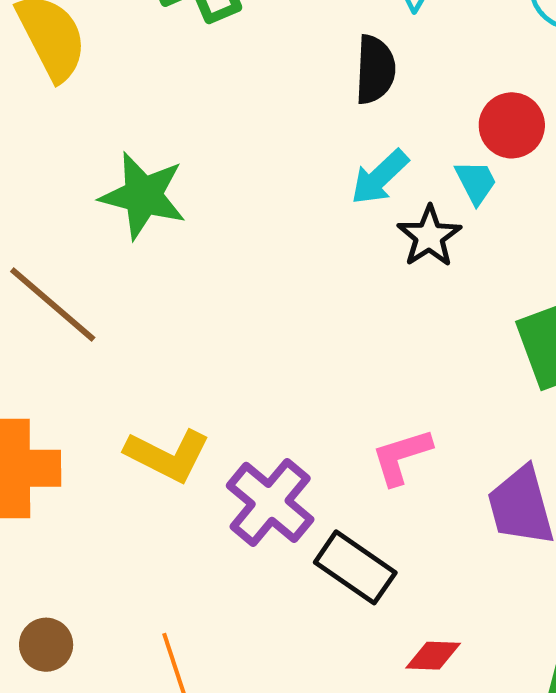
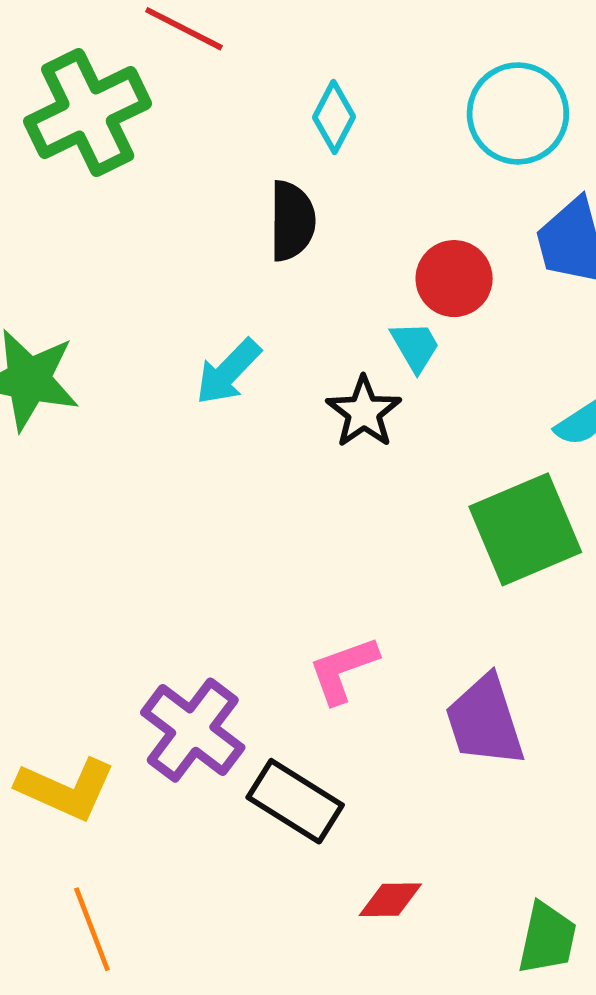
cyan arrow: (380, 177) -> (228, 372), moved
yellow L-shape: (168, 455) -> (66, 789), moved

